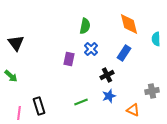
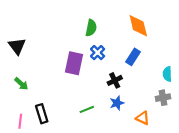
cyan semicircle: (156, 39) -> (167, 74), moved
purple rectangle: (69, 59) -> (74, 63), size x1.5
green arrow: (11, 76) -> (21, 84), moved

